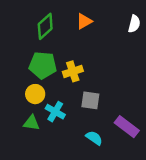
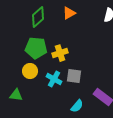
cyan cross: (55, 112) -> (54, 79), moved
green triangle: (31, 123) -> (16, 95), moved
cyan semicircle: (94, 138) -> (77, 106), turned 96

